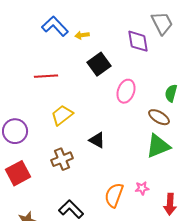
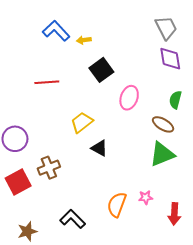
purple diamond: (138, 41) -> (170, 59), moved
yellow trapezoid: (62, 115) -> (82, 122), moved
brown cross: (62, 159) -> (49, 168), moved

